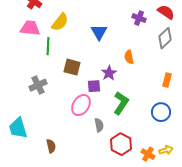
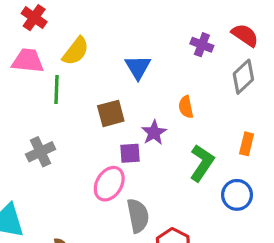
brown square: (72, 67) -> (111, 113), moved, turned -30
green L-shape: (121, 103) -> (202, 163), moved
gray semicircle: (99, 125) -> (138, 216), size x1.5

